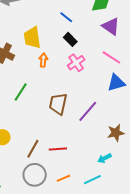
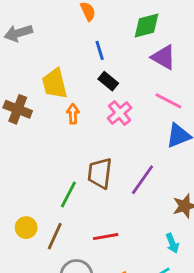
blue line: (66, 17) -> (100, 50), turned 40
green line: (21, 92) -> (68, 195), moved
brown line: (33, 149) -> (55, 236), moved
cyan arrow: (104, 158) -> (172, 243), turned -80

